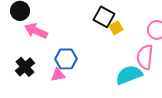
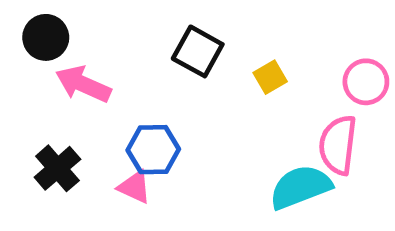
black square: (104, 17) -> (198, 51), moved
pink triangle: (58, 75) -> (135, 187), turned 35

